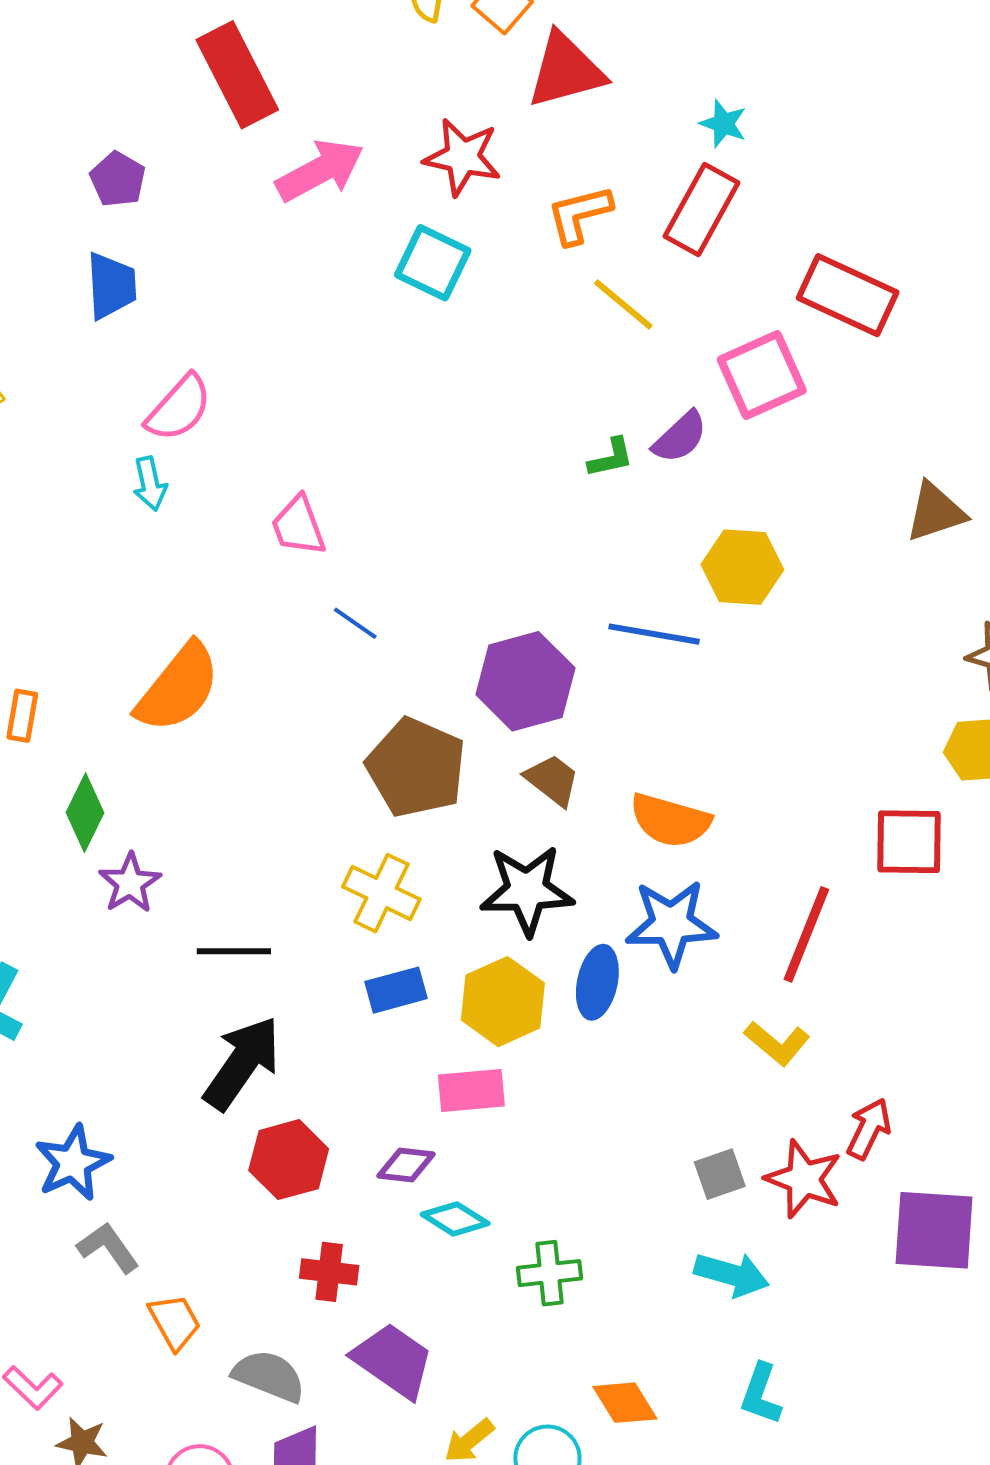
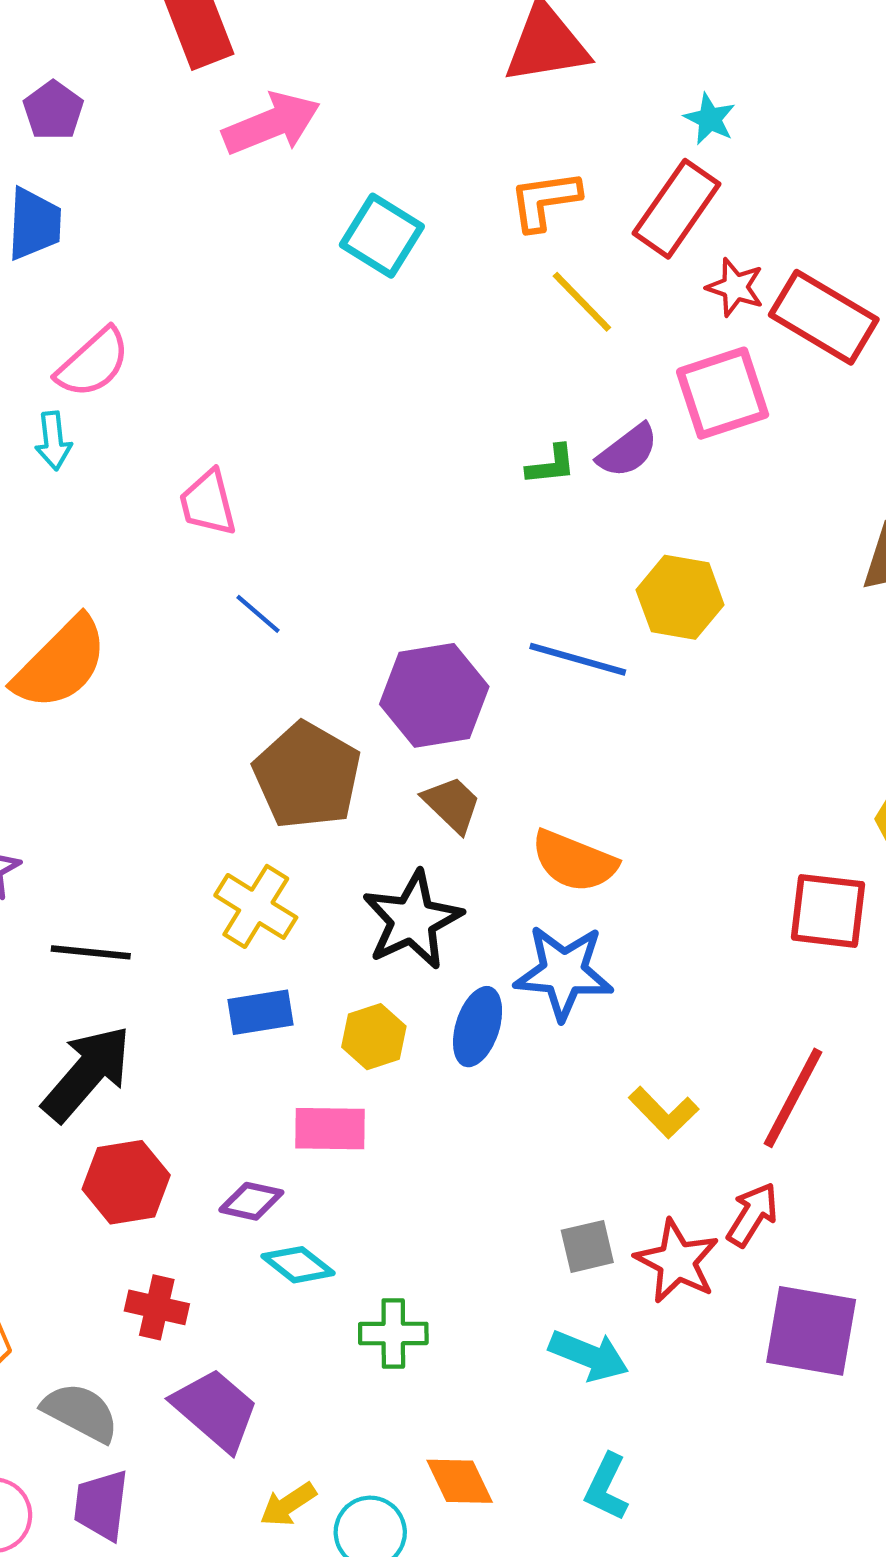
red star: (462, 157) -> (735, 287), moved, size x0.7
black star: (527, 890) -> (412, 920), turned -30
red line: (806, 934) -> (793, 1098), moved
yellow hexagon: (503, 1002) -> (374, 1037), size x0.7

